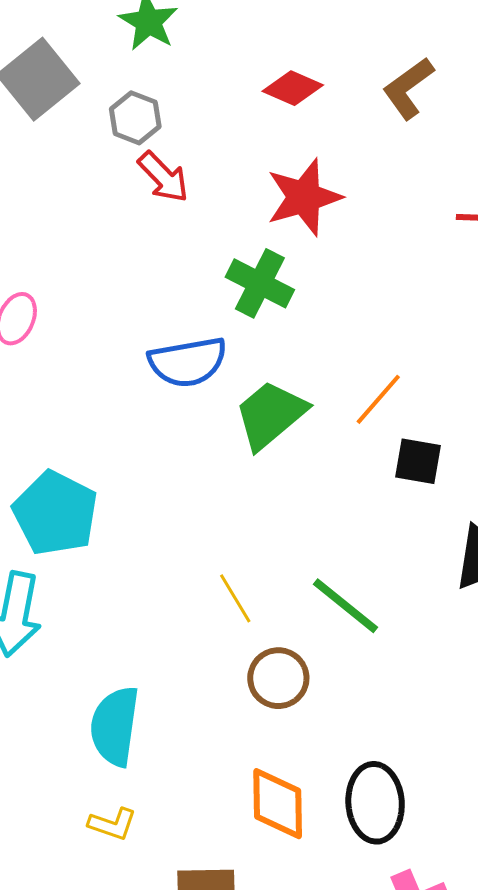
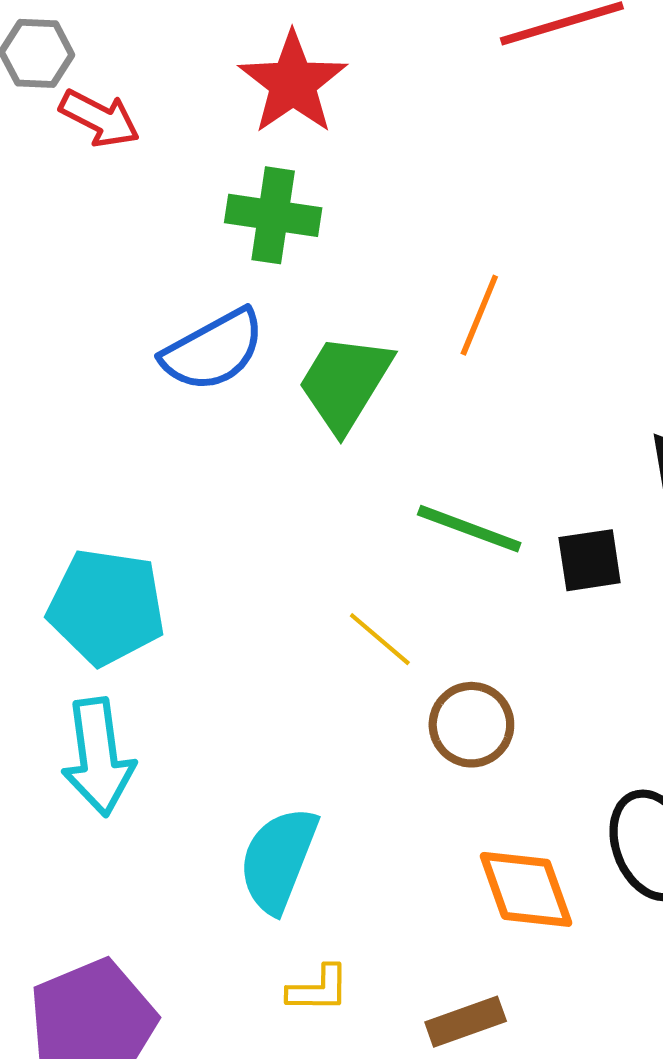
black square: (418, 461) -> (590, 560), moved
green line: (345, 606) -> (469, 529), moved
cyan semicircle: (115, 726) -> (278, 860), turned 32

